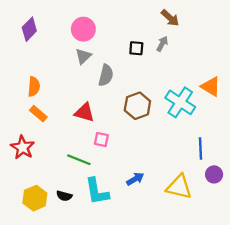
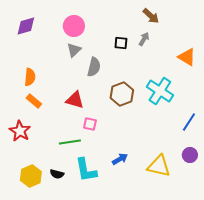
purple diamond: (29, 29) -> (26, 26), turned 30
orange triangle: (211, 87) -> (187, 57), moved
blue line: (201, 149) -> (189, 122), moved, turned 36
green line: (79, 160) -> (70, 142), turned -30

